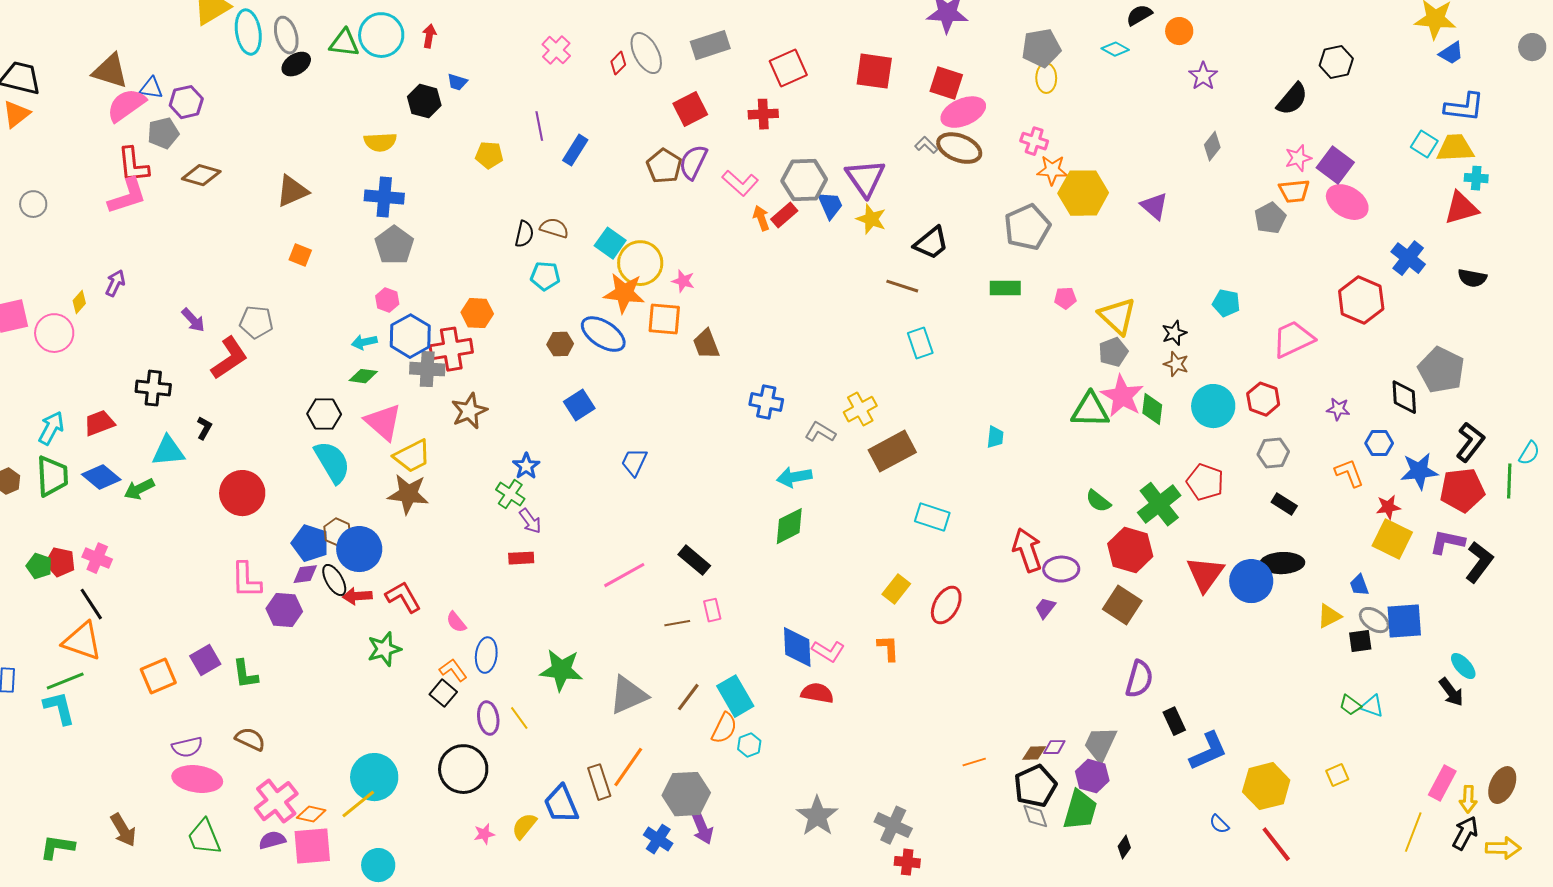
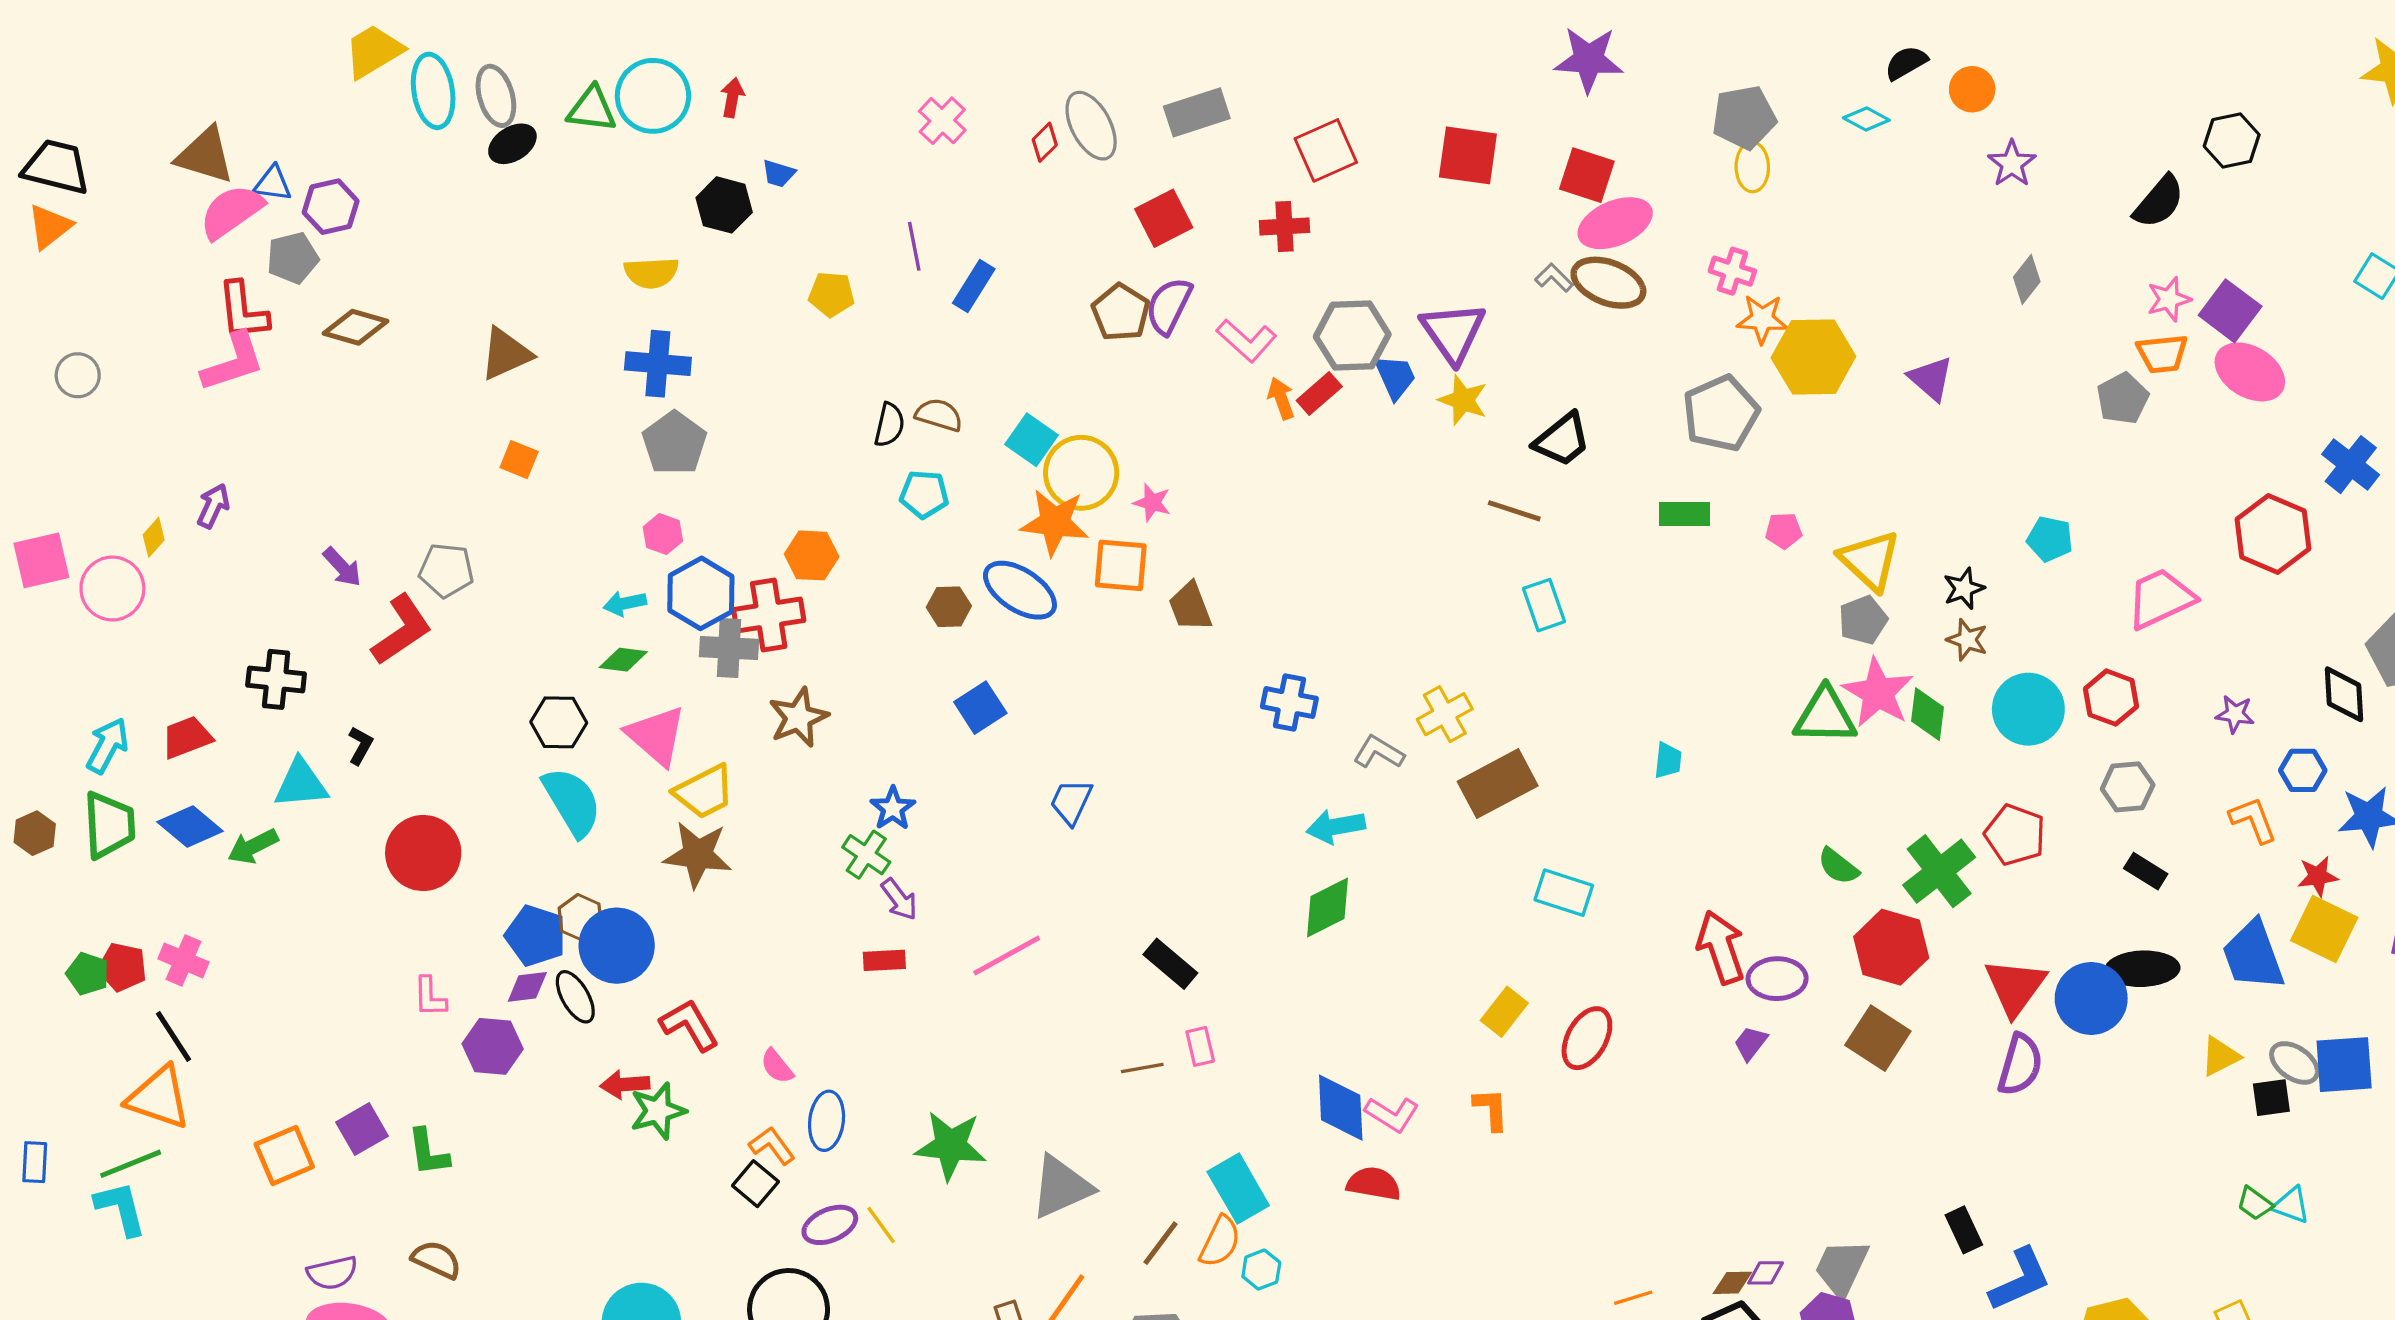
pink line: (624, 575) -> (1007, 955), moved
pink L-shape: (246, 580) -> (430, 997), size x0.7
blue trapezoid: (1359, 585) -> (2253, 955), moved, size x2.0
red arrow: (357, 596) -> (625, 1084), moved
purple semicircle: (1139, 679) -> (2020, 1065), moved
brown line: (688, 697) -> (1160, 1243), moved
purple ellipse: (488, 718) -> (830, 1225), turned 76

